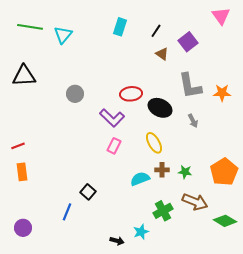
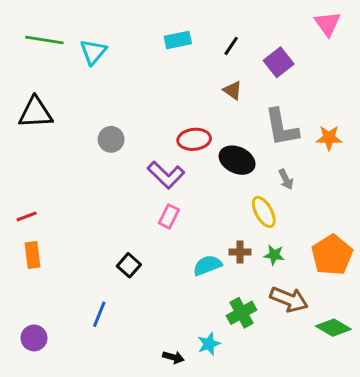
cyan rectangle: (120, 27) -> (178, 40), turned 60
brown triangle: (162, 54) -> (233, 90), moved
yellow ellipse: (154, 143) -> (264, 212), moved
black square: (88, 192) -> (129, 265), moved

